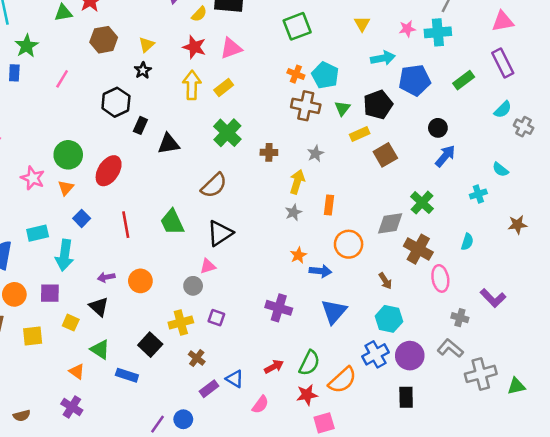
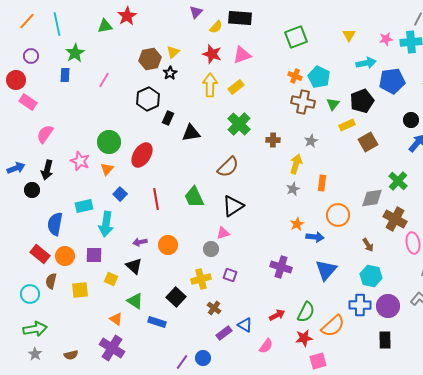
brown hexagon: (104, 40) -> (150, 59), moved
blue cross: (375, 354) -> (360, 305), turned 30
purple cross: (72, 407) -> (112, 348), size x1.4

